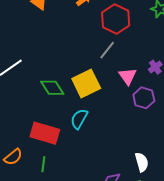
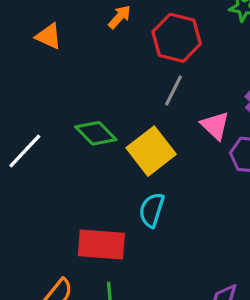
green diamond: (52, 88) -> (96, 133), moved

